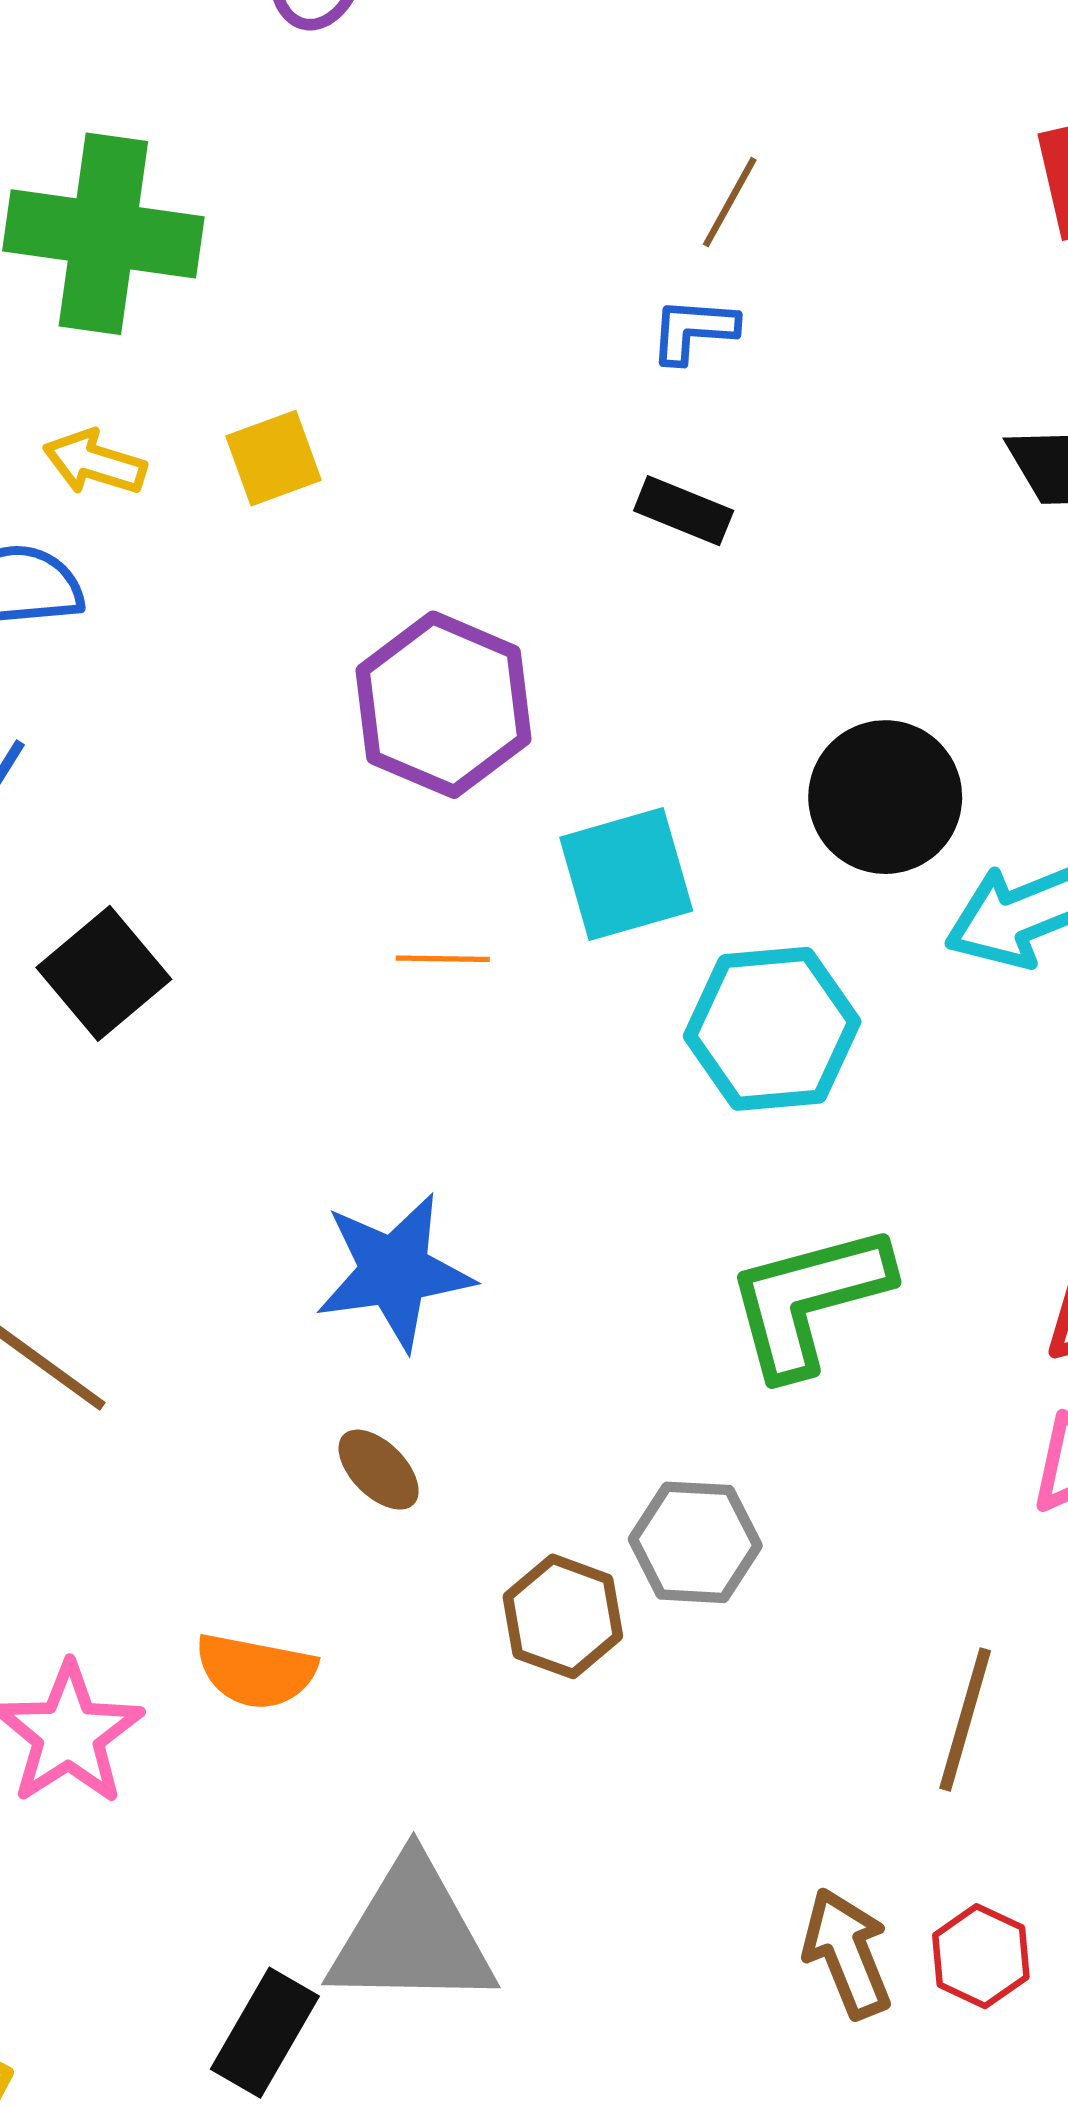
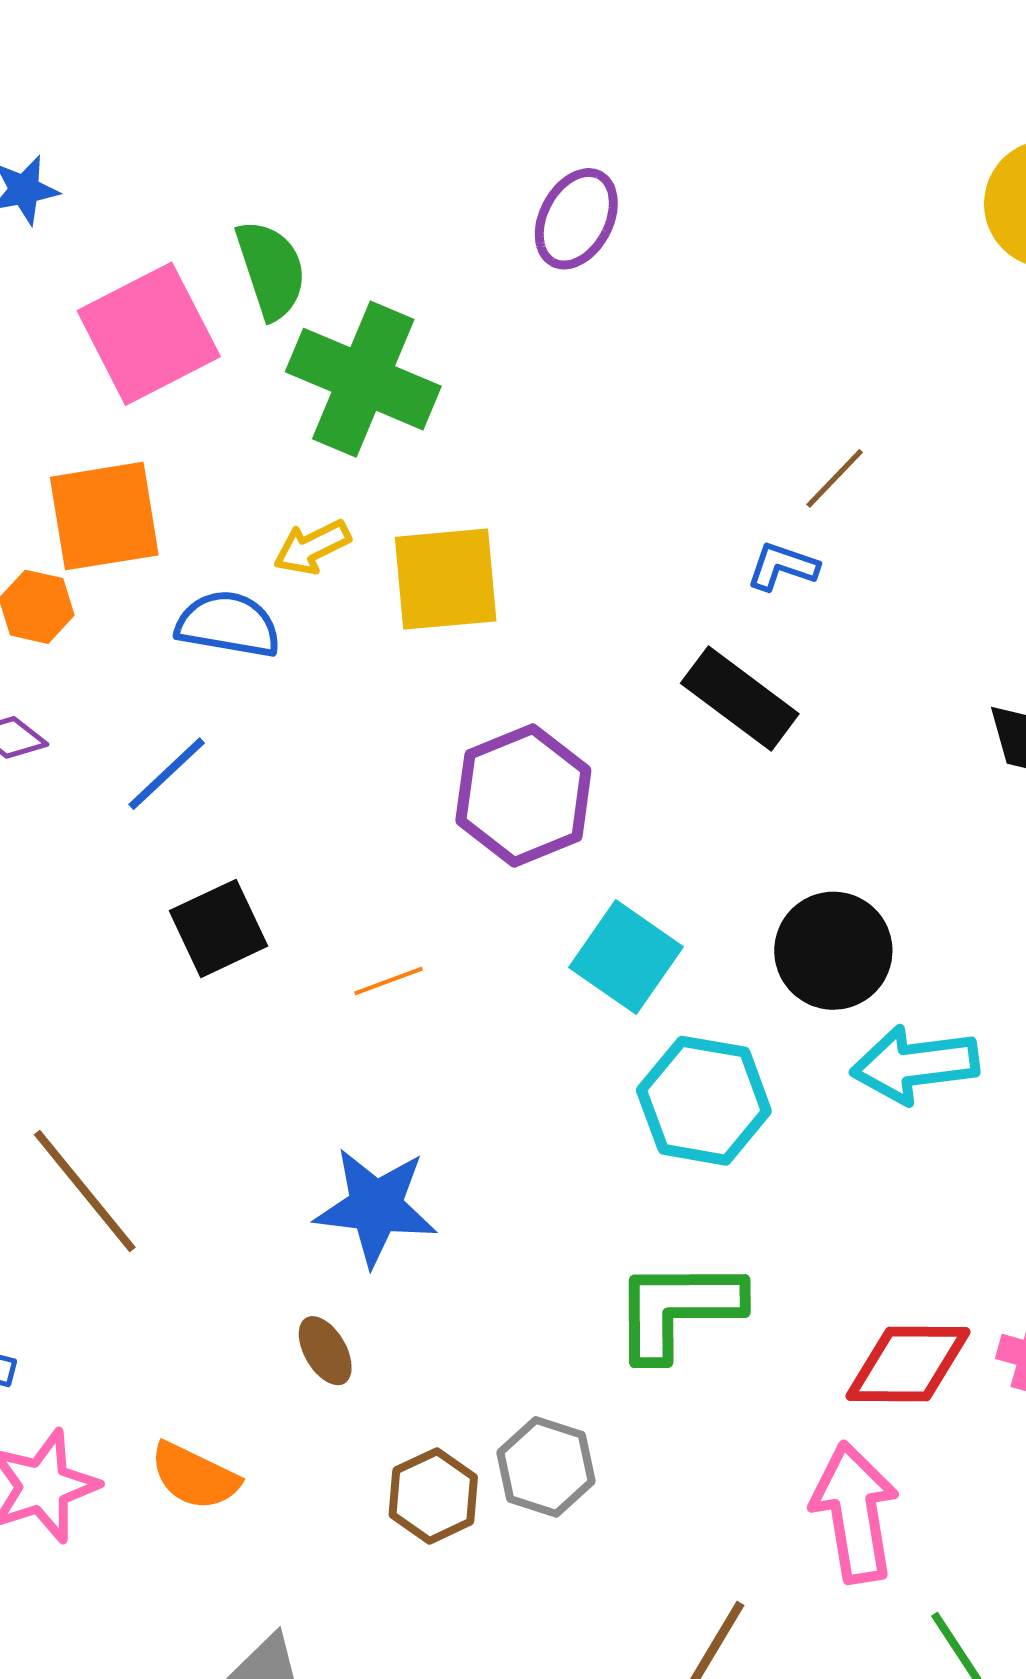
yellow square: (274, 458) -> (446, 579), size x1.6
yellow arrow: (95, 463) -> (312, 547), turned -58
black rectangle: (684, 511) -> (740, 698), size x1.6
cyan square: (626, 874) -> (626, 957), turned 36
orange line: (443, 959) -> (388, 981), moved, turned -36

